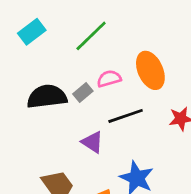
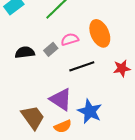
black semicircle: (47, 97) -> (25, 52), size x0.7
purple triangle: (92, 142) -> (61, 99), moved, size x1.4

